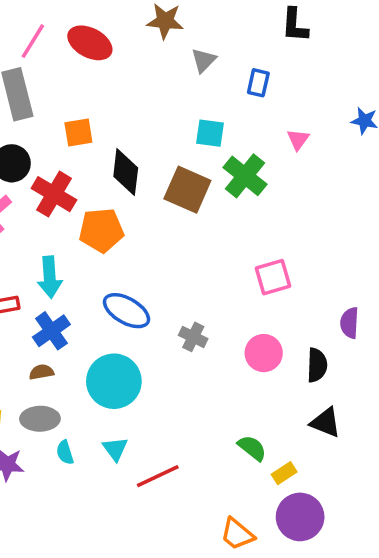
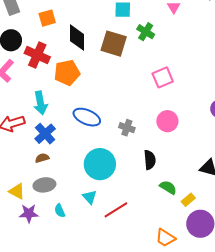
green cross: (245, 176) -> (146, 32), size x0.7
pink square: (273, 277) -> (163, 77), moved
pink circle: (264, 353) -> (167, 121), moved
black semicircle: (317, 365) -> (150, 160), moved
cyan circle: (114, 381) -> (100, 164), moved
cyan semicircle: (65, 452) -> (60, 211), moved

